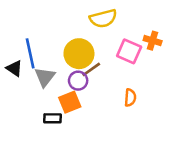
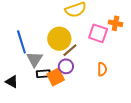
black triangle: (14, 68) -> (12, 82), moved
purple circle: (78, 81) -> (66, 66), moved
black rectangle: (53, 118) -> (43, 74), moved

